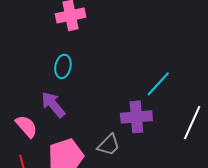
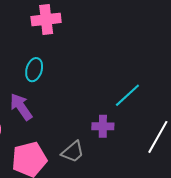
purple cross: (136, 117) -> (103, 126), size x0.7

